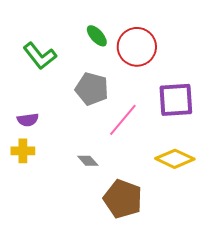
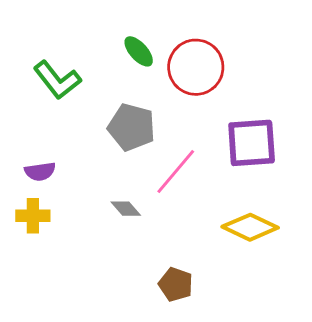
gray diamond: (88, 161) -> (126, 209), moved
brown pentagon: (123, 199) -> (176, 284), size x0.6

